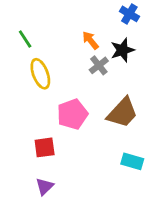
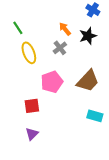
gray cross: (99, 65) -> (60, 48), moved

